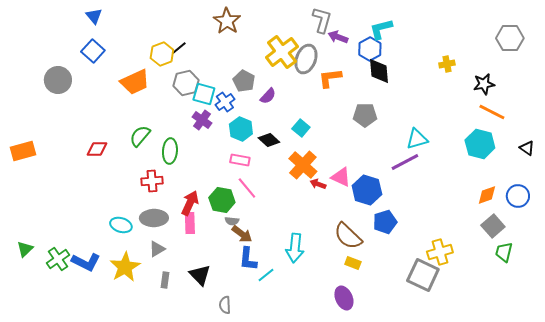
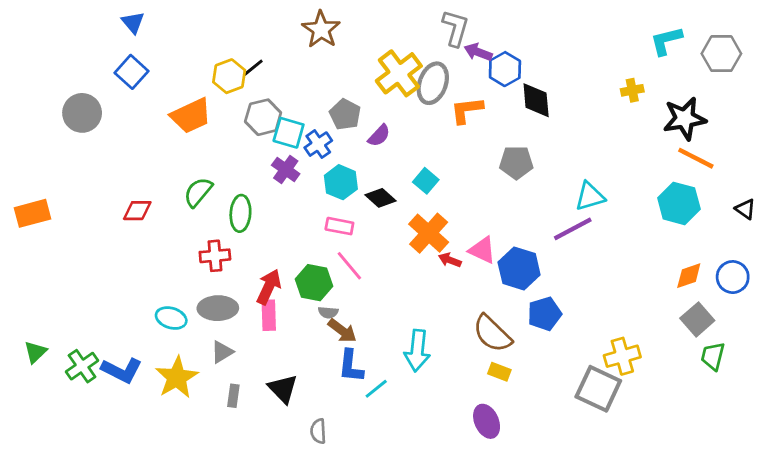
cyan L-shape: (381, 29) -> (666, 41), moved
blue hexagon: (370, 49) -> (505, 69), moved
black star: (484, 84) -> (685, 119), size x1.4

